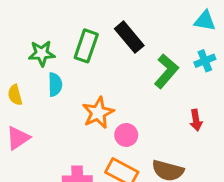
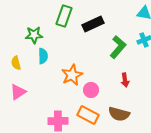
black rectangle: (129, 37) -> (93, 24), turned -75
green rectangle: (86, 46) -> (64, 16), moved
red arrow: (196, 120) -> (125, 80), moved

